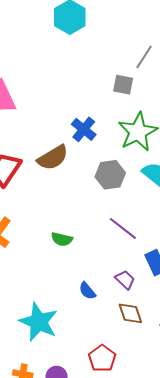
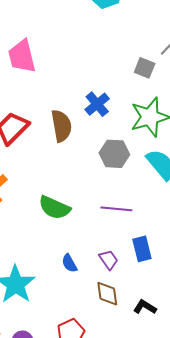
brown semicircle: (53, 158) -> (61, 126), turned -80
purple line: (123, 228) -> (116, 209), turned -44
green semicircle: (62, 239) -> (54, 208), size x1.5

